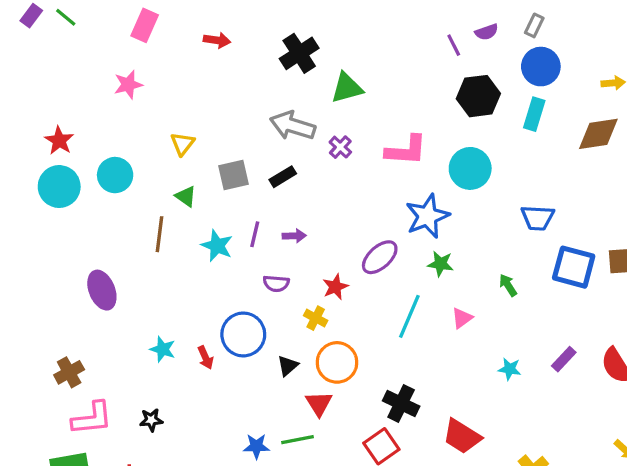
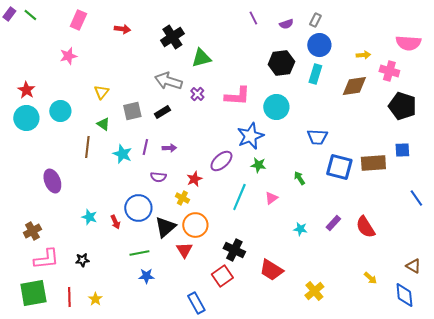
purple line: (454, 45) -> (253, 18), moved
black triangle: (288, 366) -> (165, 227), size x1.6
green line: (298, 440) -> (139, 253), moved

